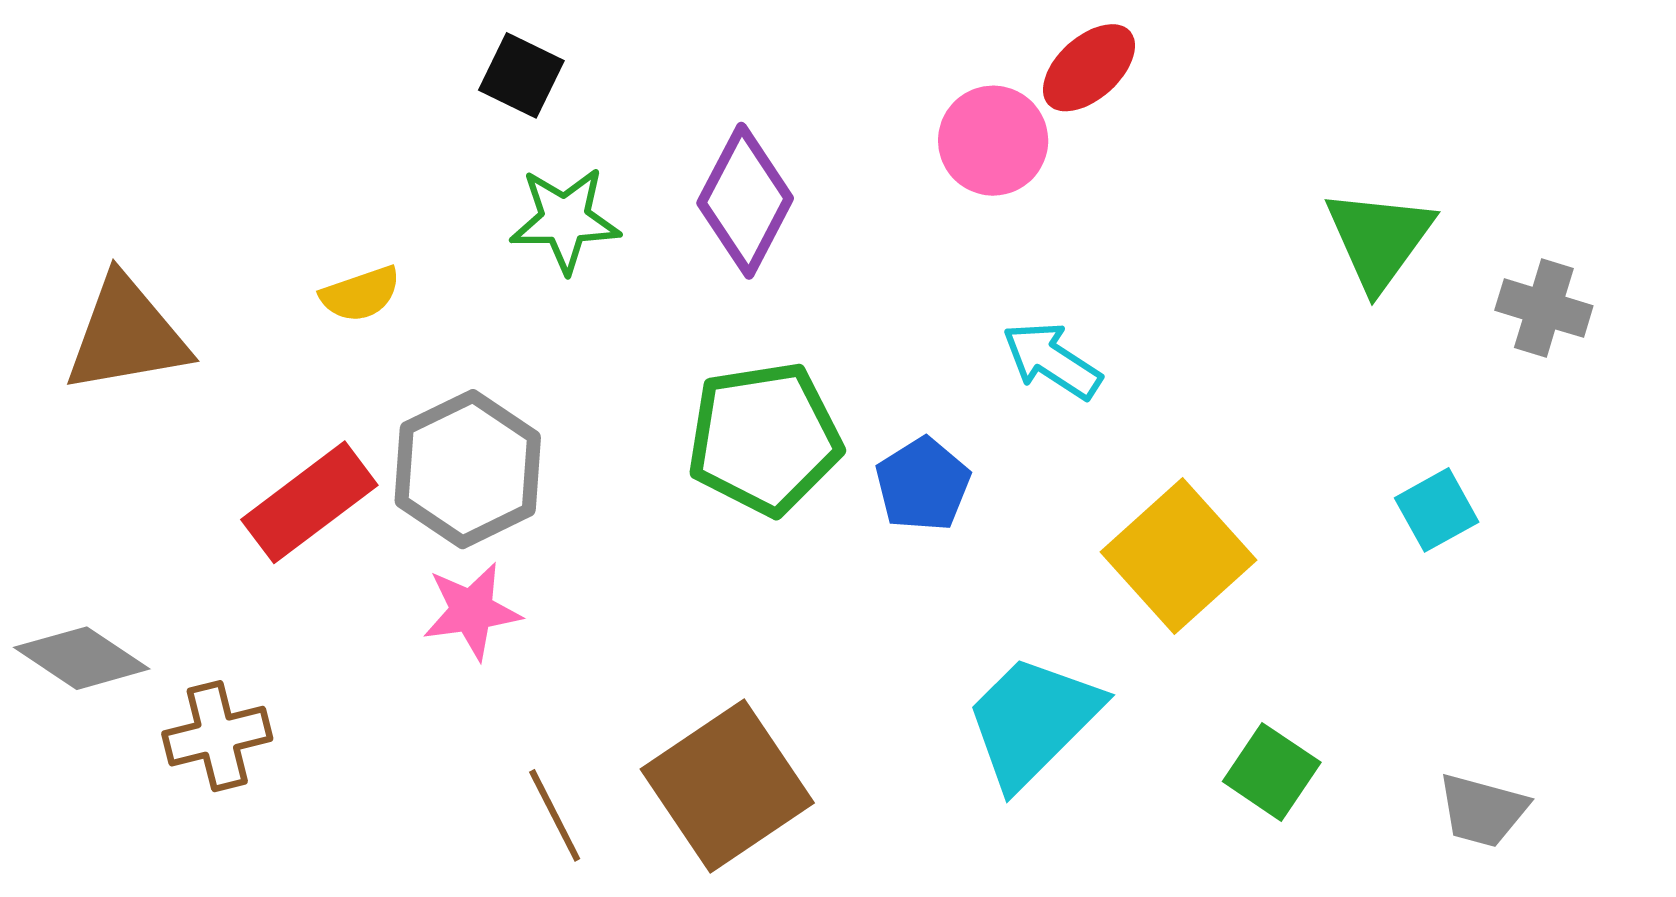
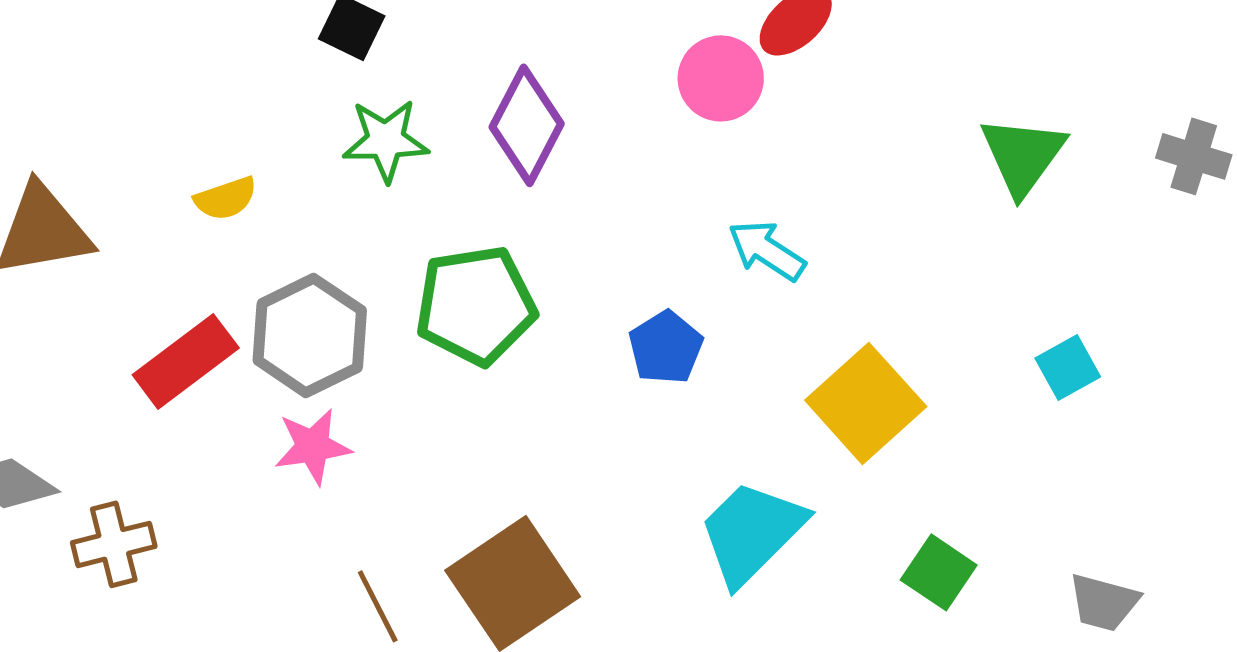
gray cross: (1544, 308) -> (1194, 156), moved
green pentagon: (764, 438) -> (476, 305), moved

